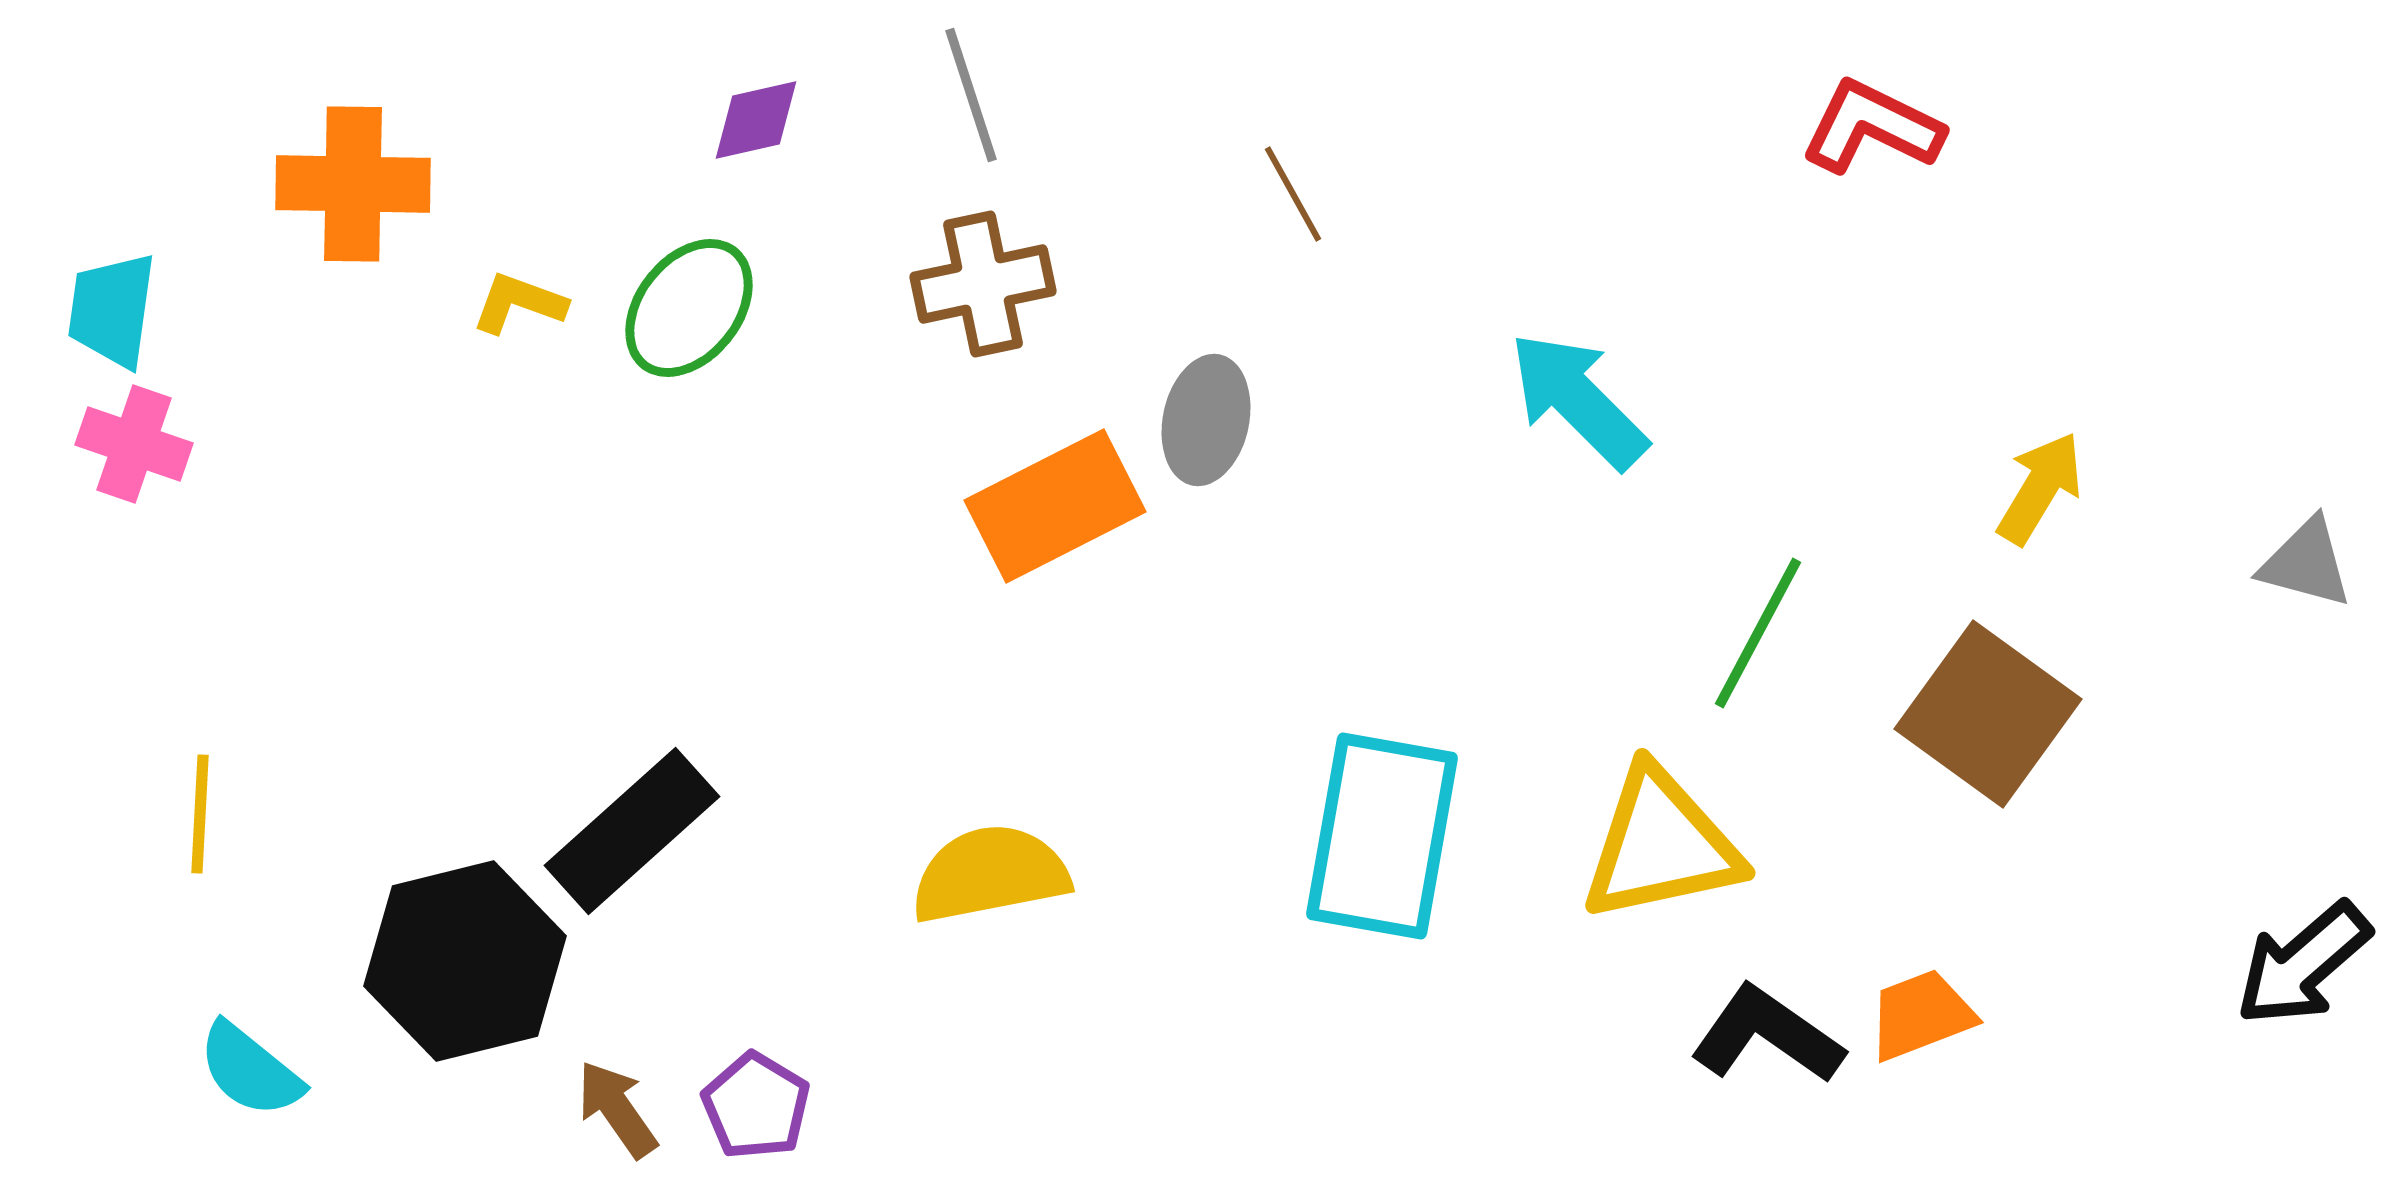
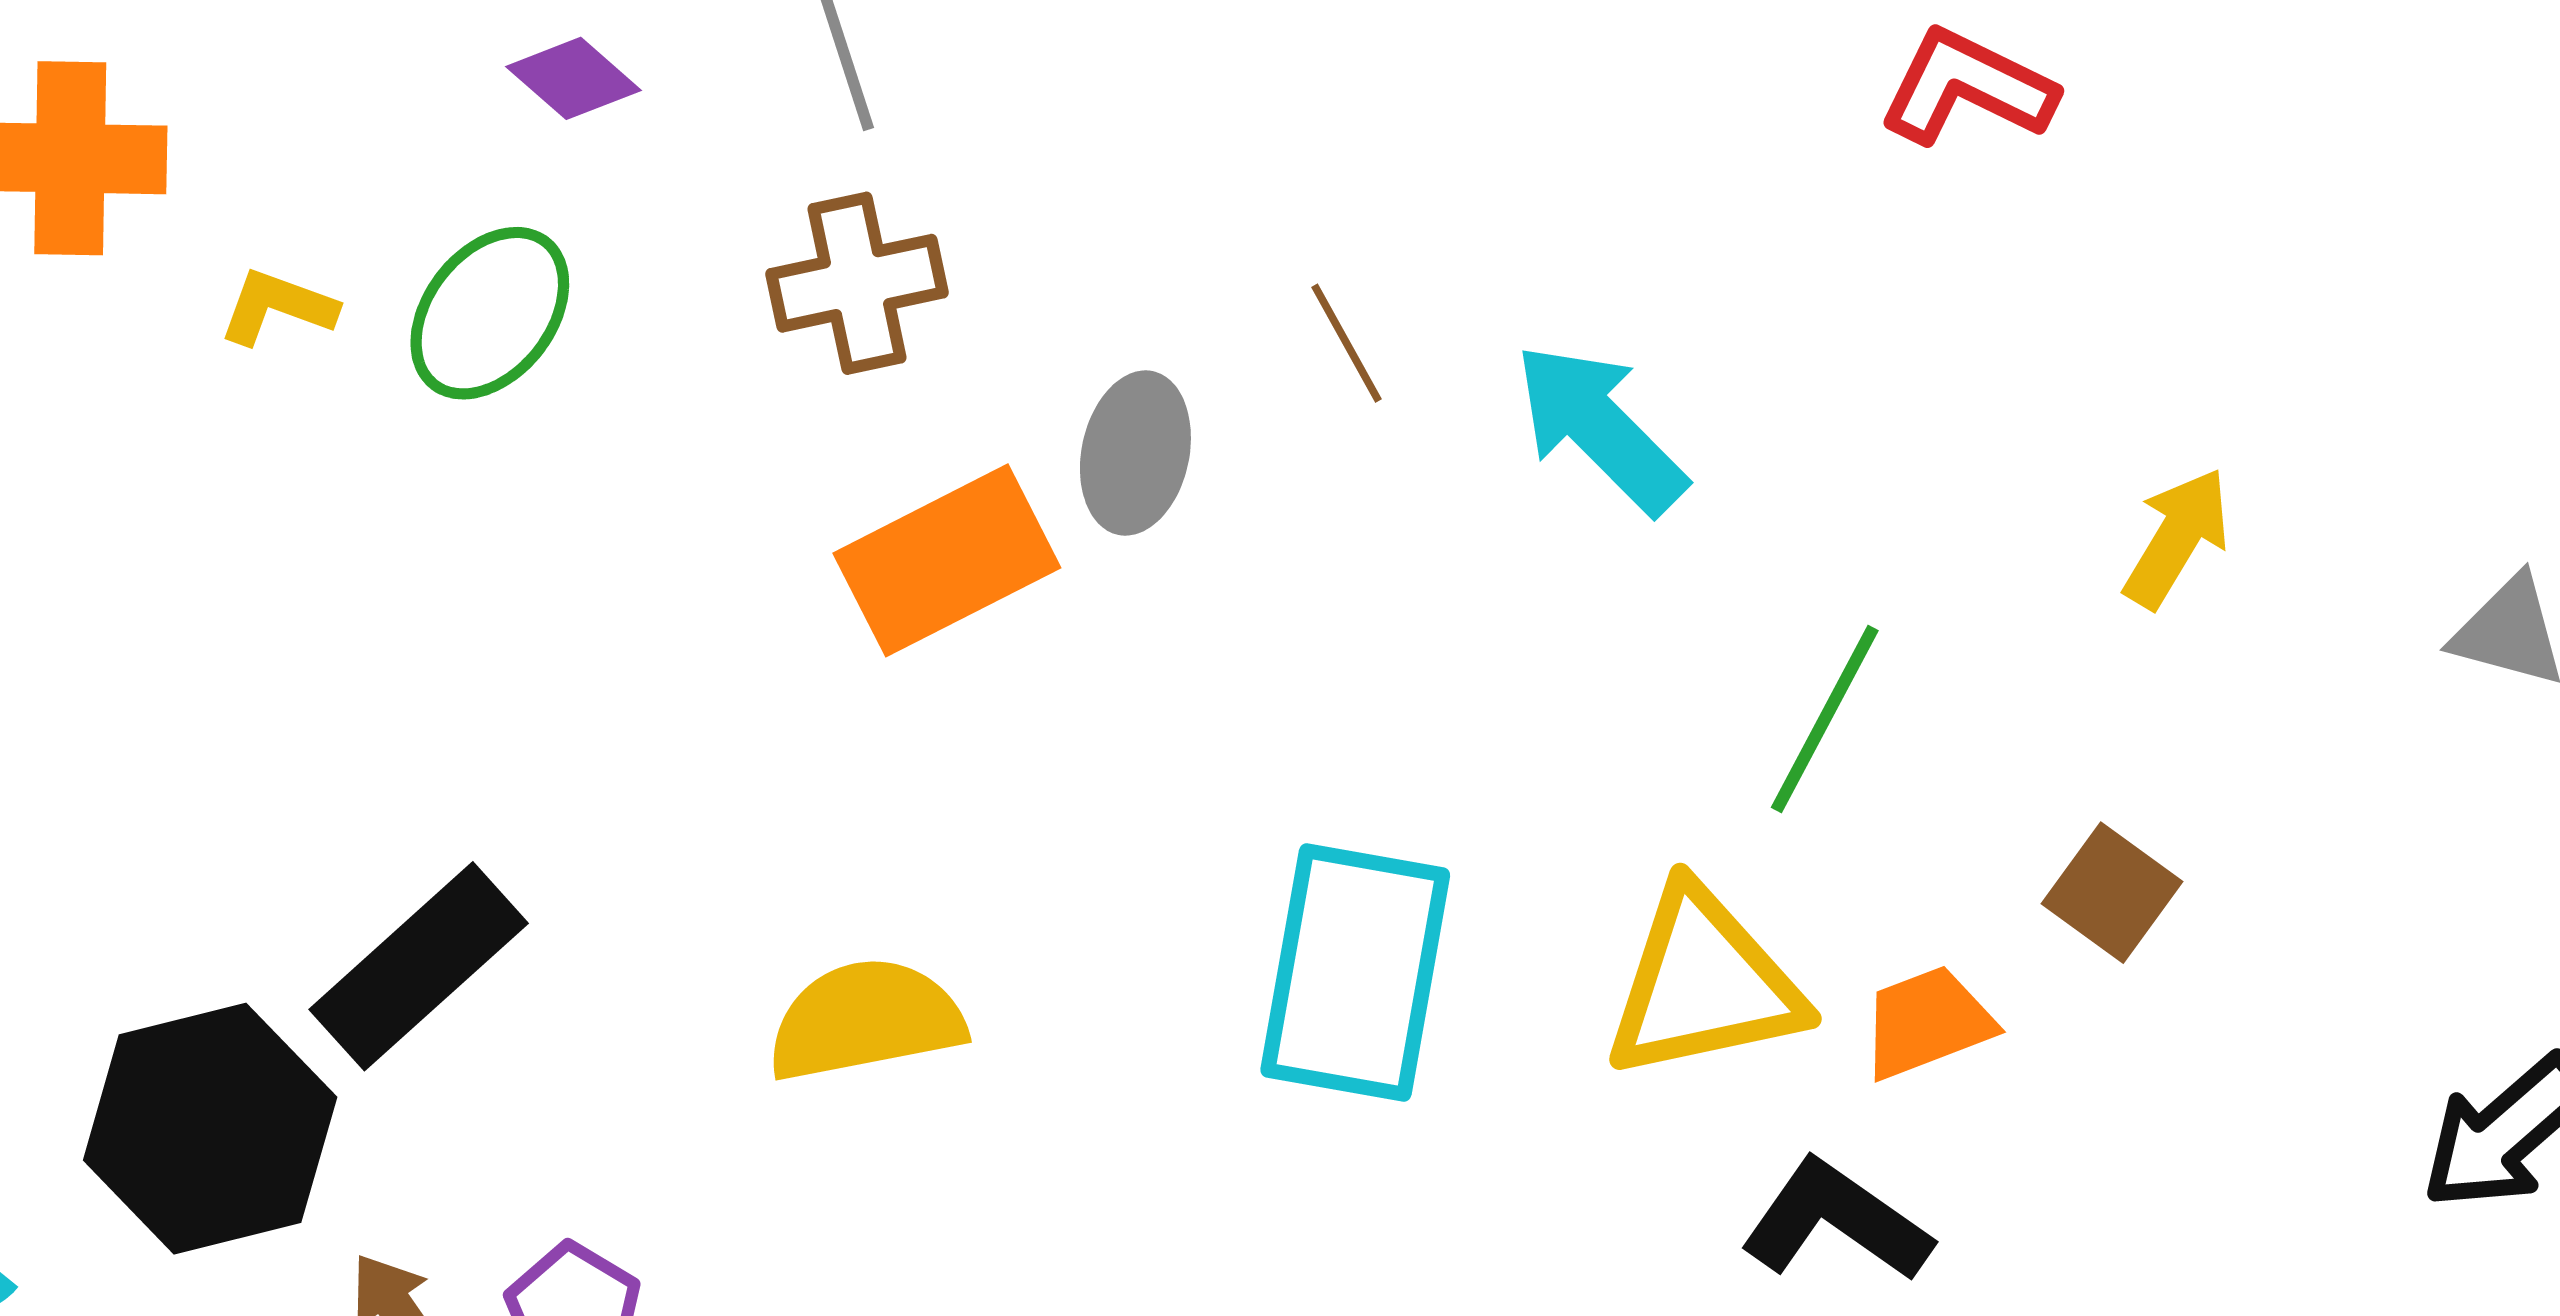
purple diamond: (756, 120) -> (573, 78), turned 54
brown line: (1293, 194) -> (1346, 343), moved
brown square: (1988, 714) -> (2112, 893), moved, size x0.6
orange trapezoid: (1921, 1015) -> (1927, 1022), moved

